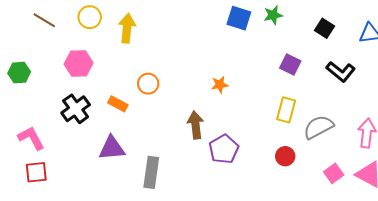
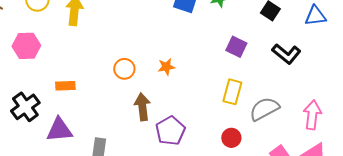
orange circle: (148, 84) -> (124, 69), moved
orange rectangle: (118, 104) -> (65, 86), turned -30
black cross: (76, 109) -> (25, 107), moved

